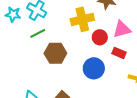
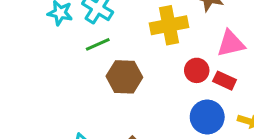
red circle: (100, 37) -> (197, 70), moved
blue circle: (94, 68) -> (207, 117), moved

